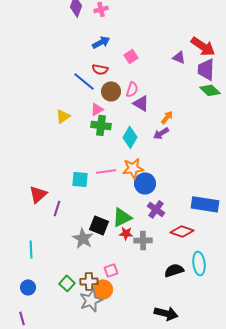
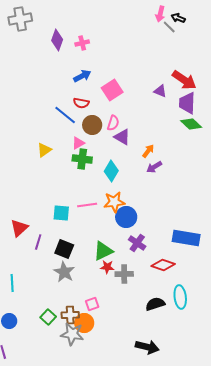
pink square: (131, 56) -> (112, 90), size x1.5
purple arrow: (161, 133) -> (154, 167), moved
black square: (99, 225) -> (64, 249), moved
gray star: (91, 300) -> (72, 334), turned 30

